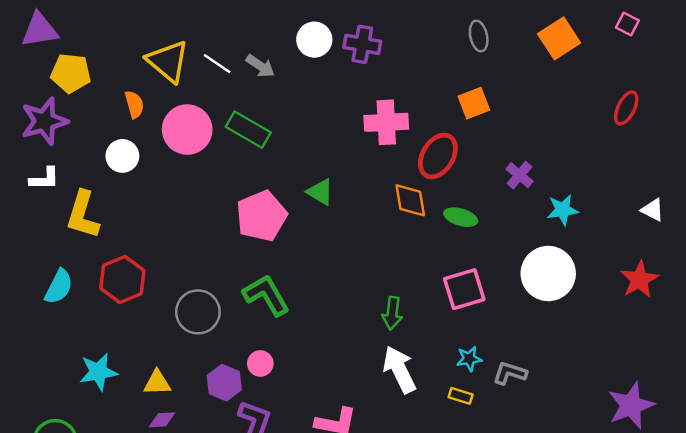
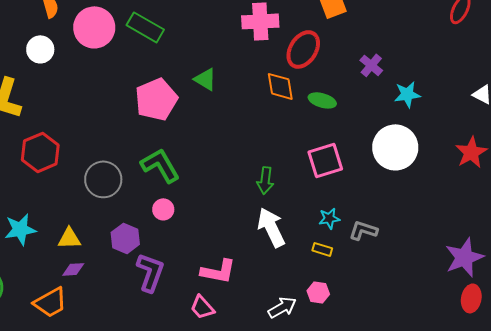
pink circle: (260, 363) -> (163, 209), moved

